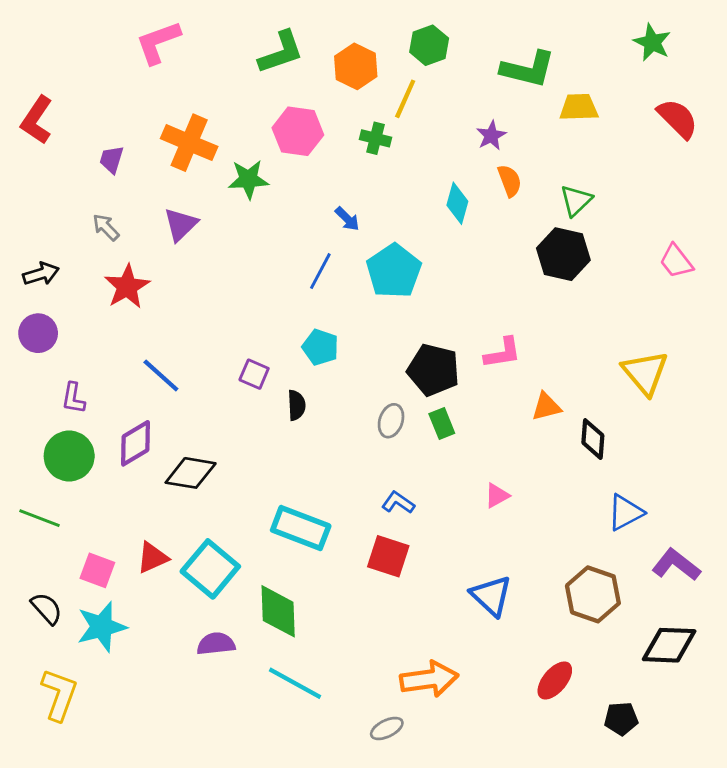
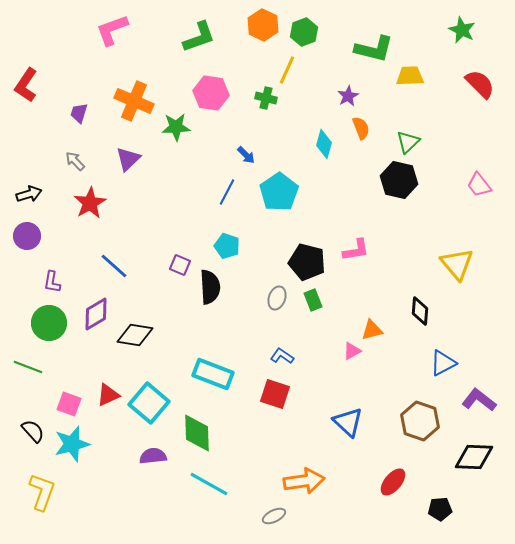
orange hexagon: (356, 66) -> (263, 25), moved
black semicircle: (296, 405) -> (210, 287), size x1.6
orange triangle: (546, 407) -> (372, 330), moved

